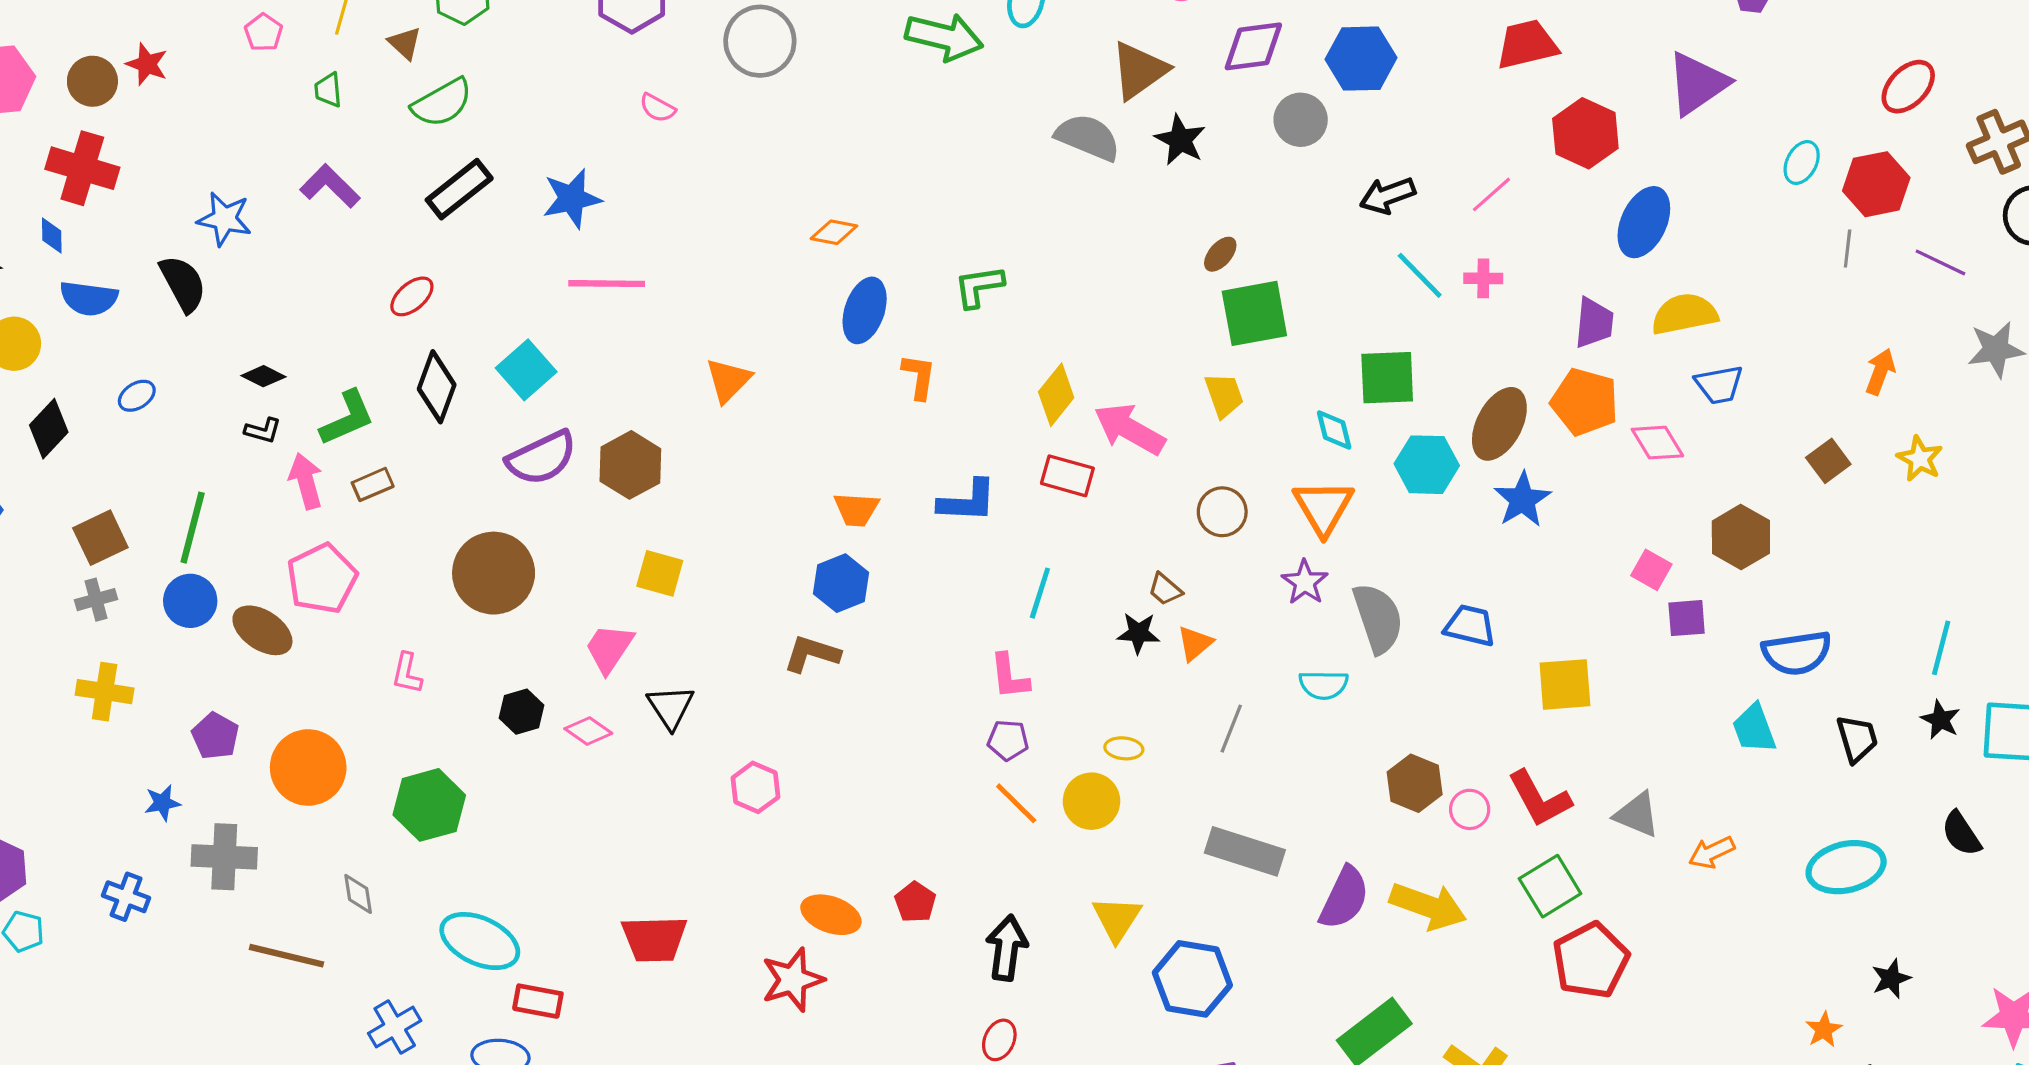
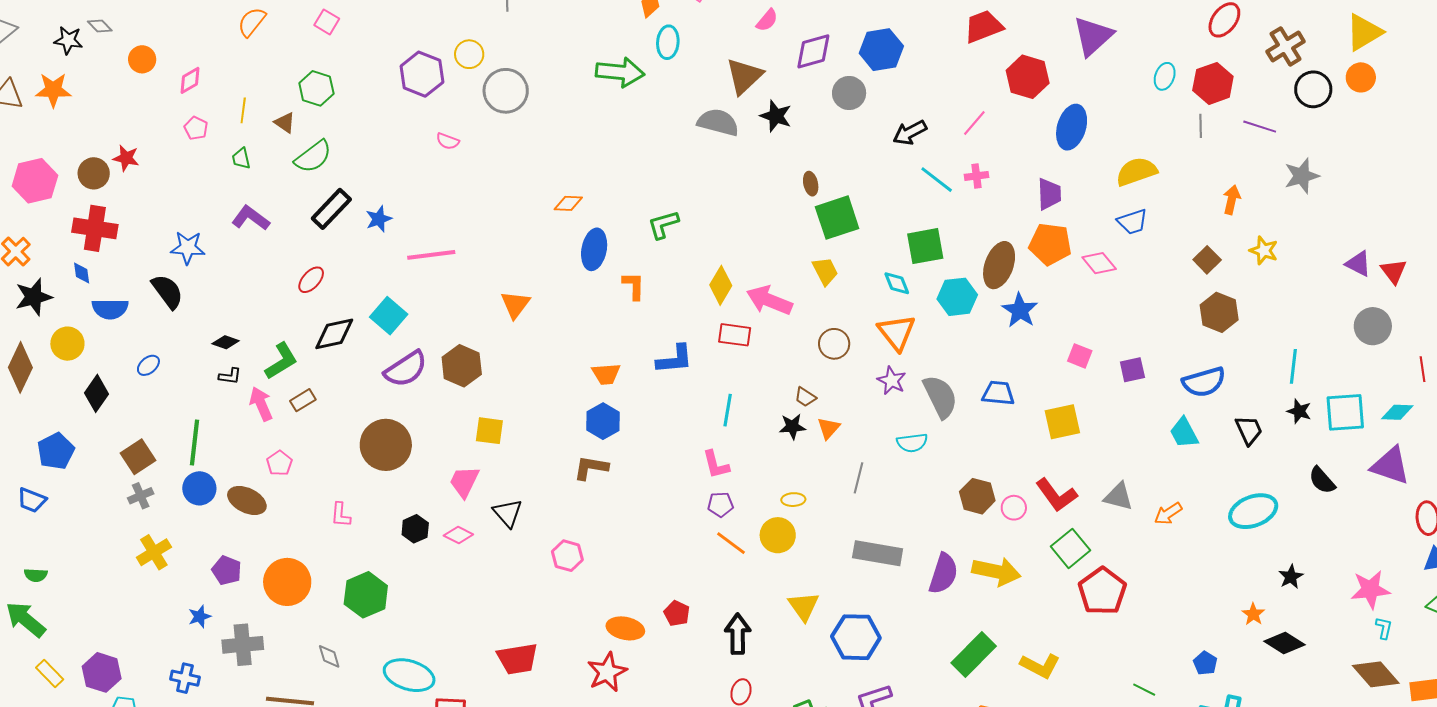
blue star: (572, 199) -> (379, 219), moved, size x0.7
brown ellipse: (1220, 254) -> (811, 184), turned -45
yellow semicircle: (1684, 314) -> (1136, 172), moved
black diamond: (437, 387) -> (334, 334), turned 66
brown hexagon: (1741, 537) -> (1219, 312), moved
pink square: (1651, 570) -> (1080, 356), moved
pink pentagon: (322, 579) -> (279, 463), size x0.6
yellow cross: (105, 692) -> (154, 552), turned -32

